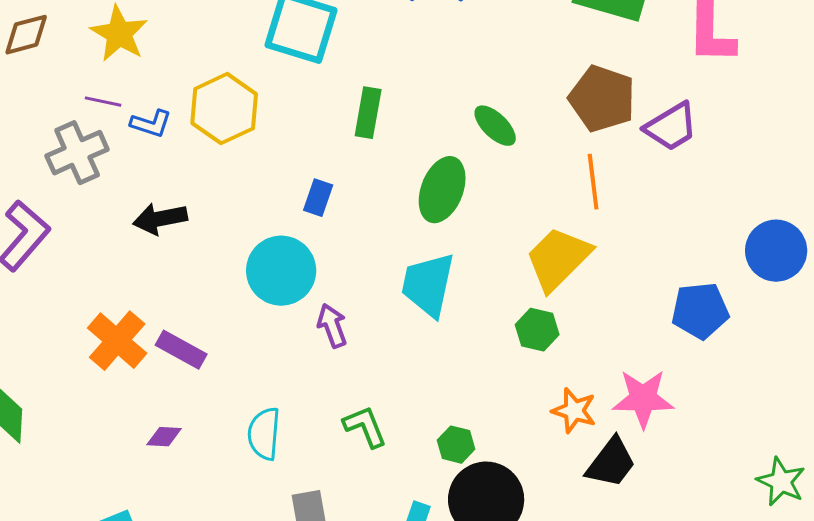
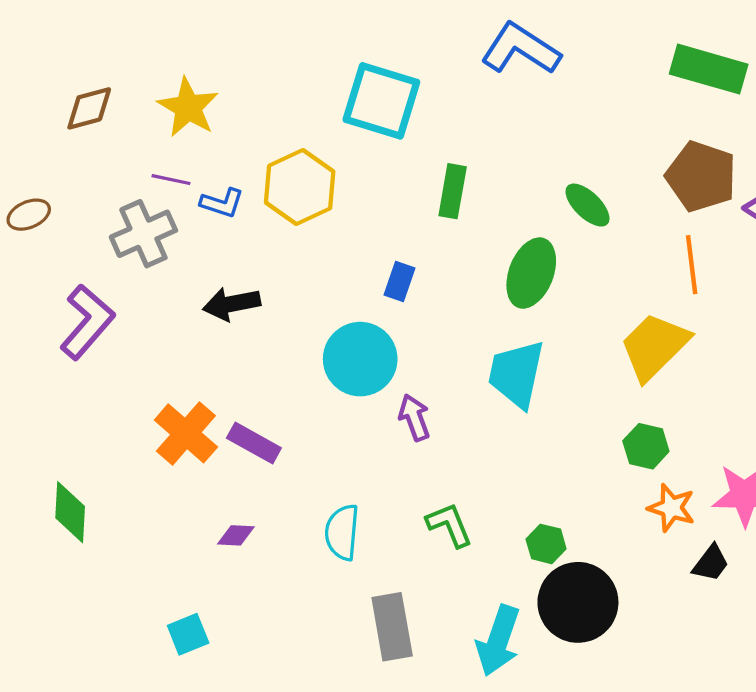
green hexagon: (537, 330) -> (646, 446), moved
black trapezoid: (611, 463) -> (711, 563), size x0.7

